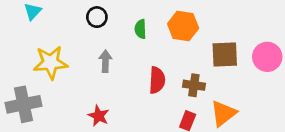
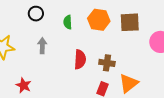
brown square: (225, 54) -> (130, 22), moved
red star: (99, 116) -> (24, 85), moved

